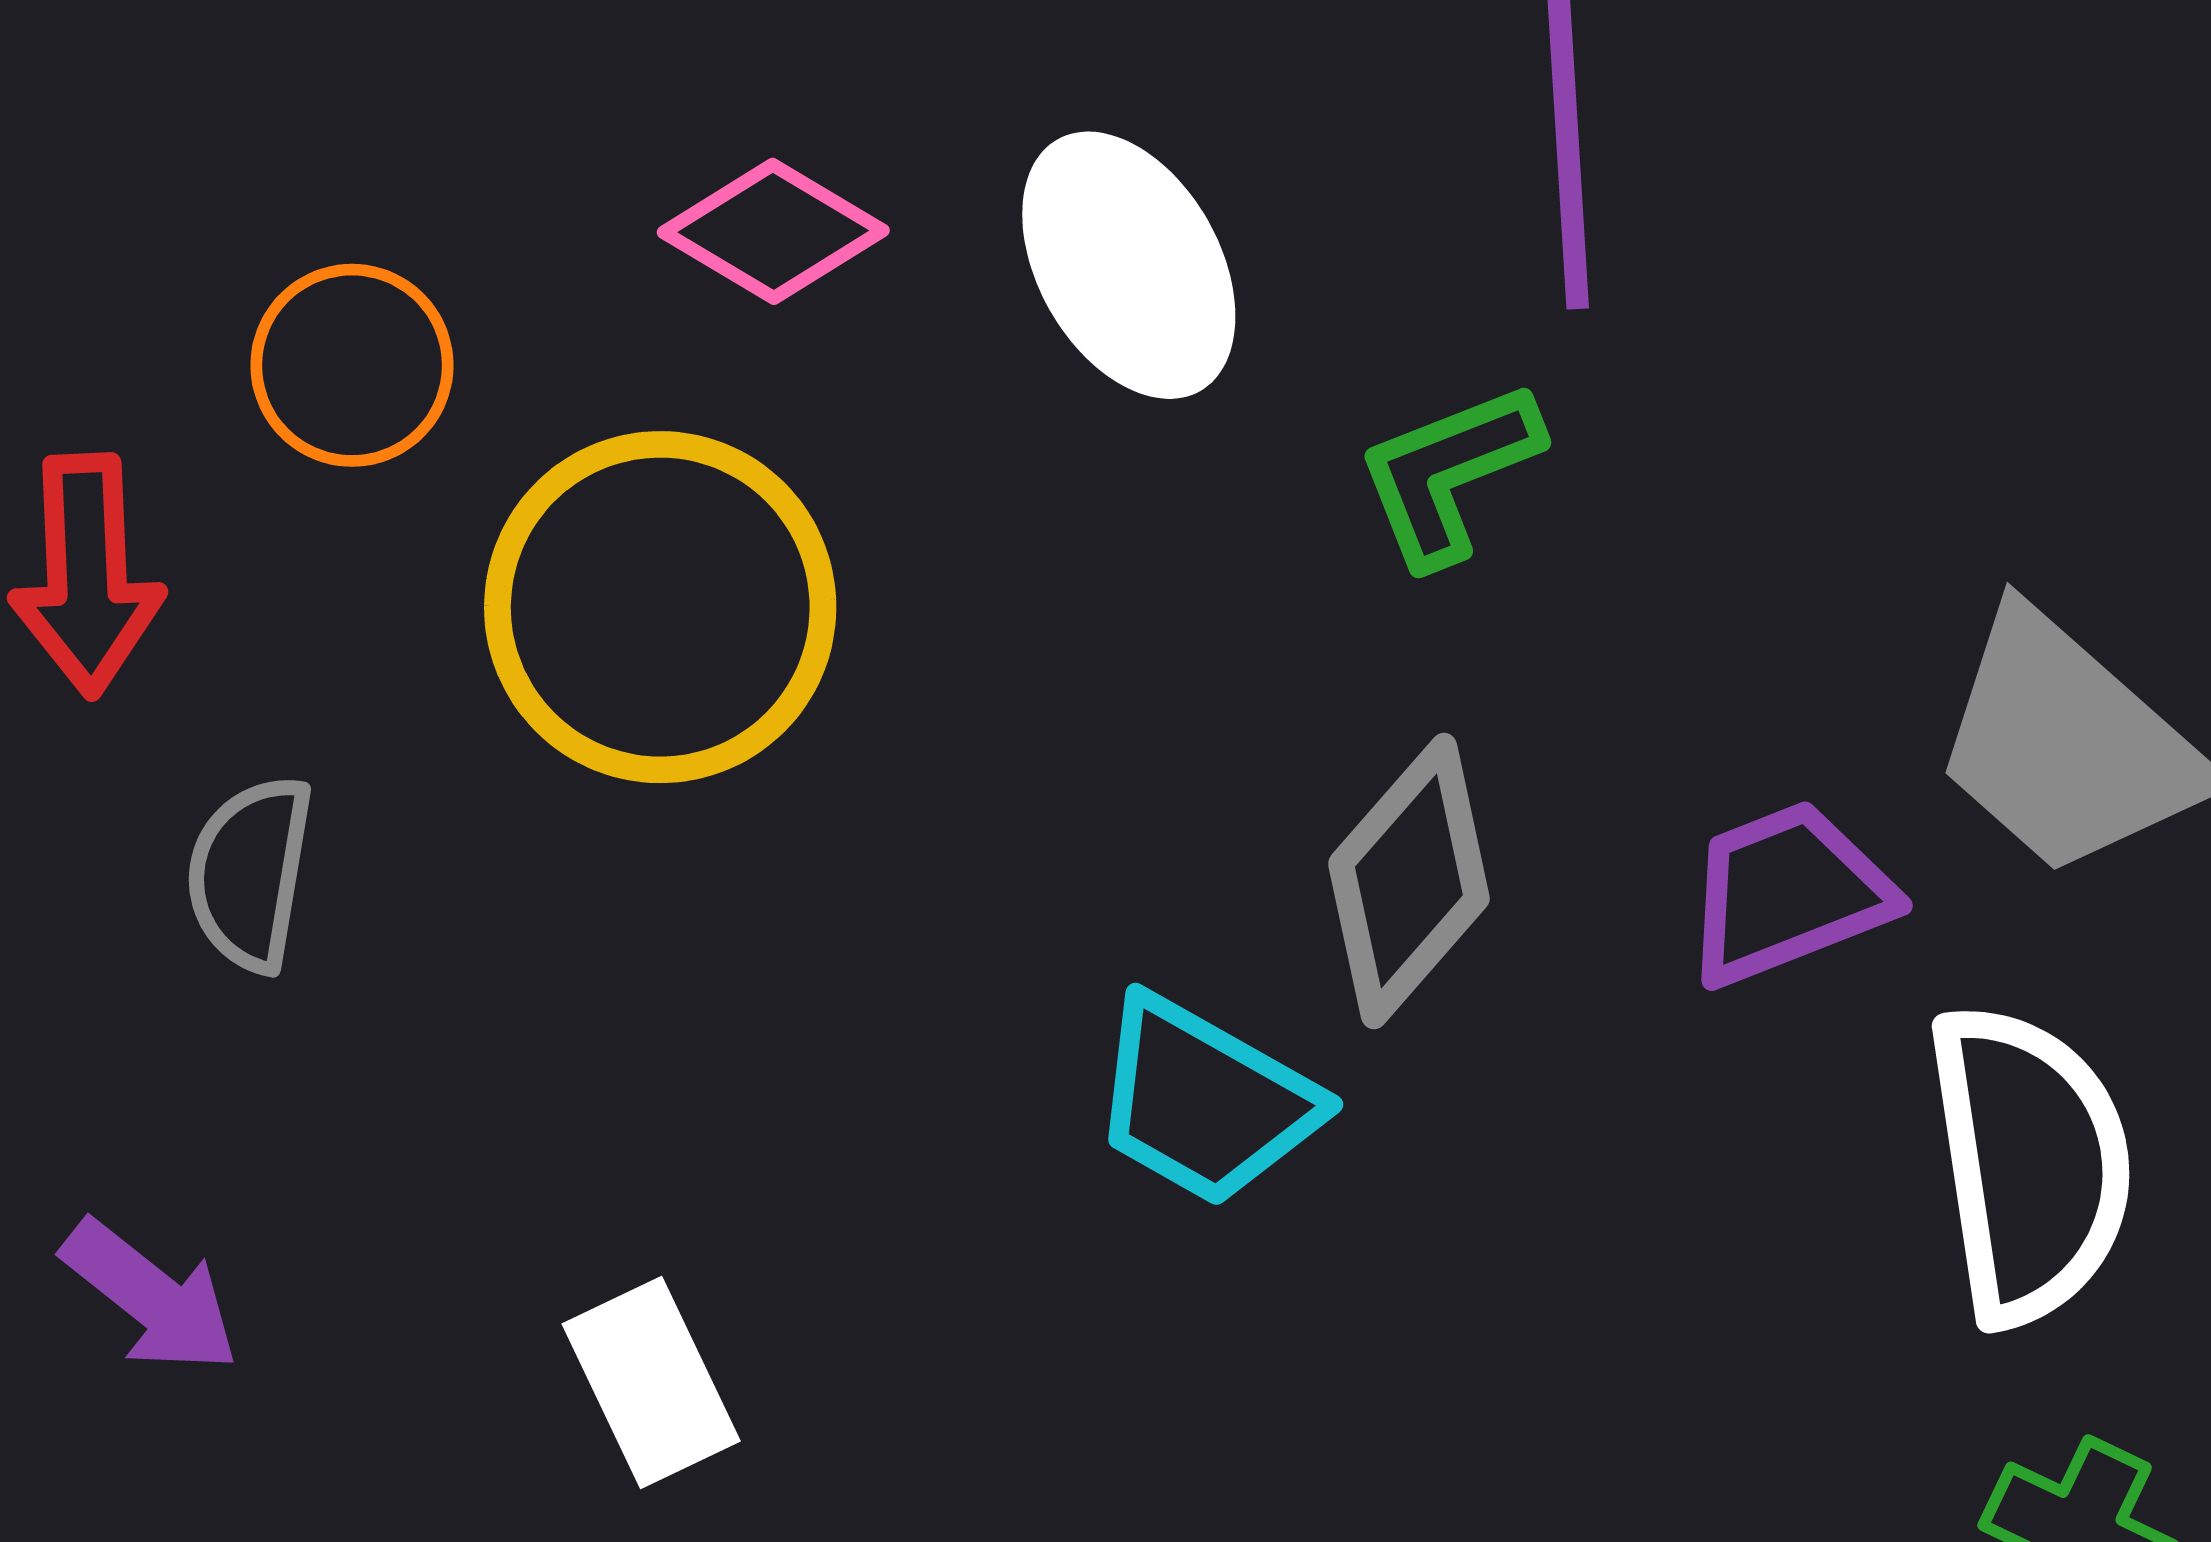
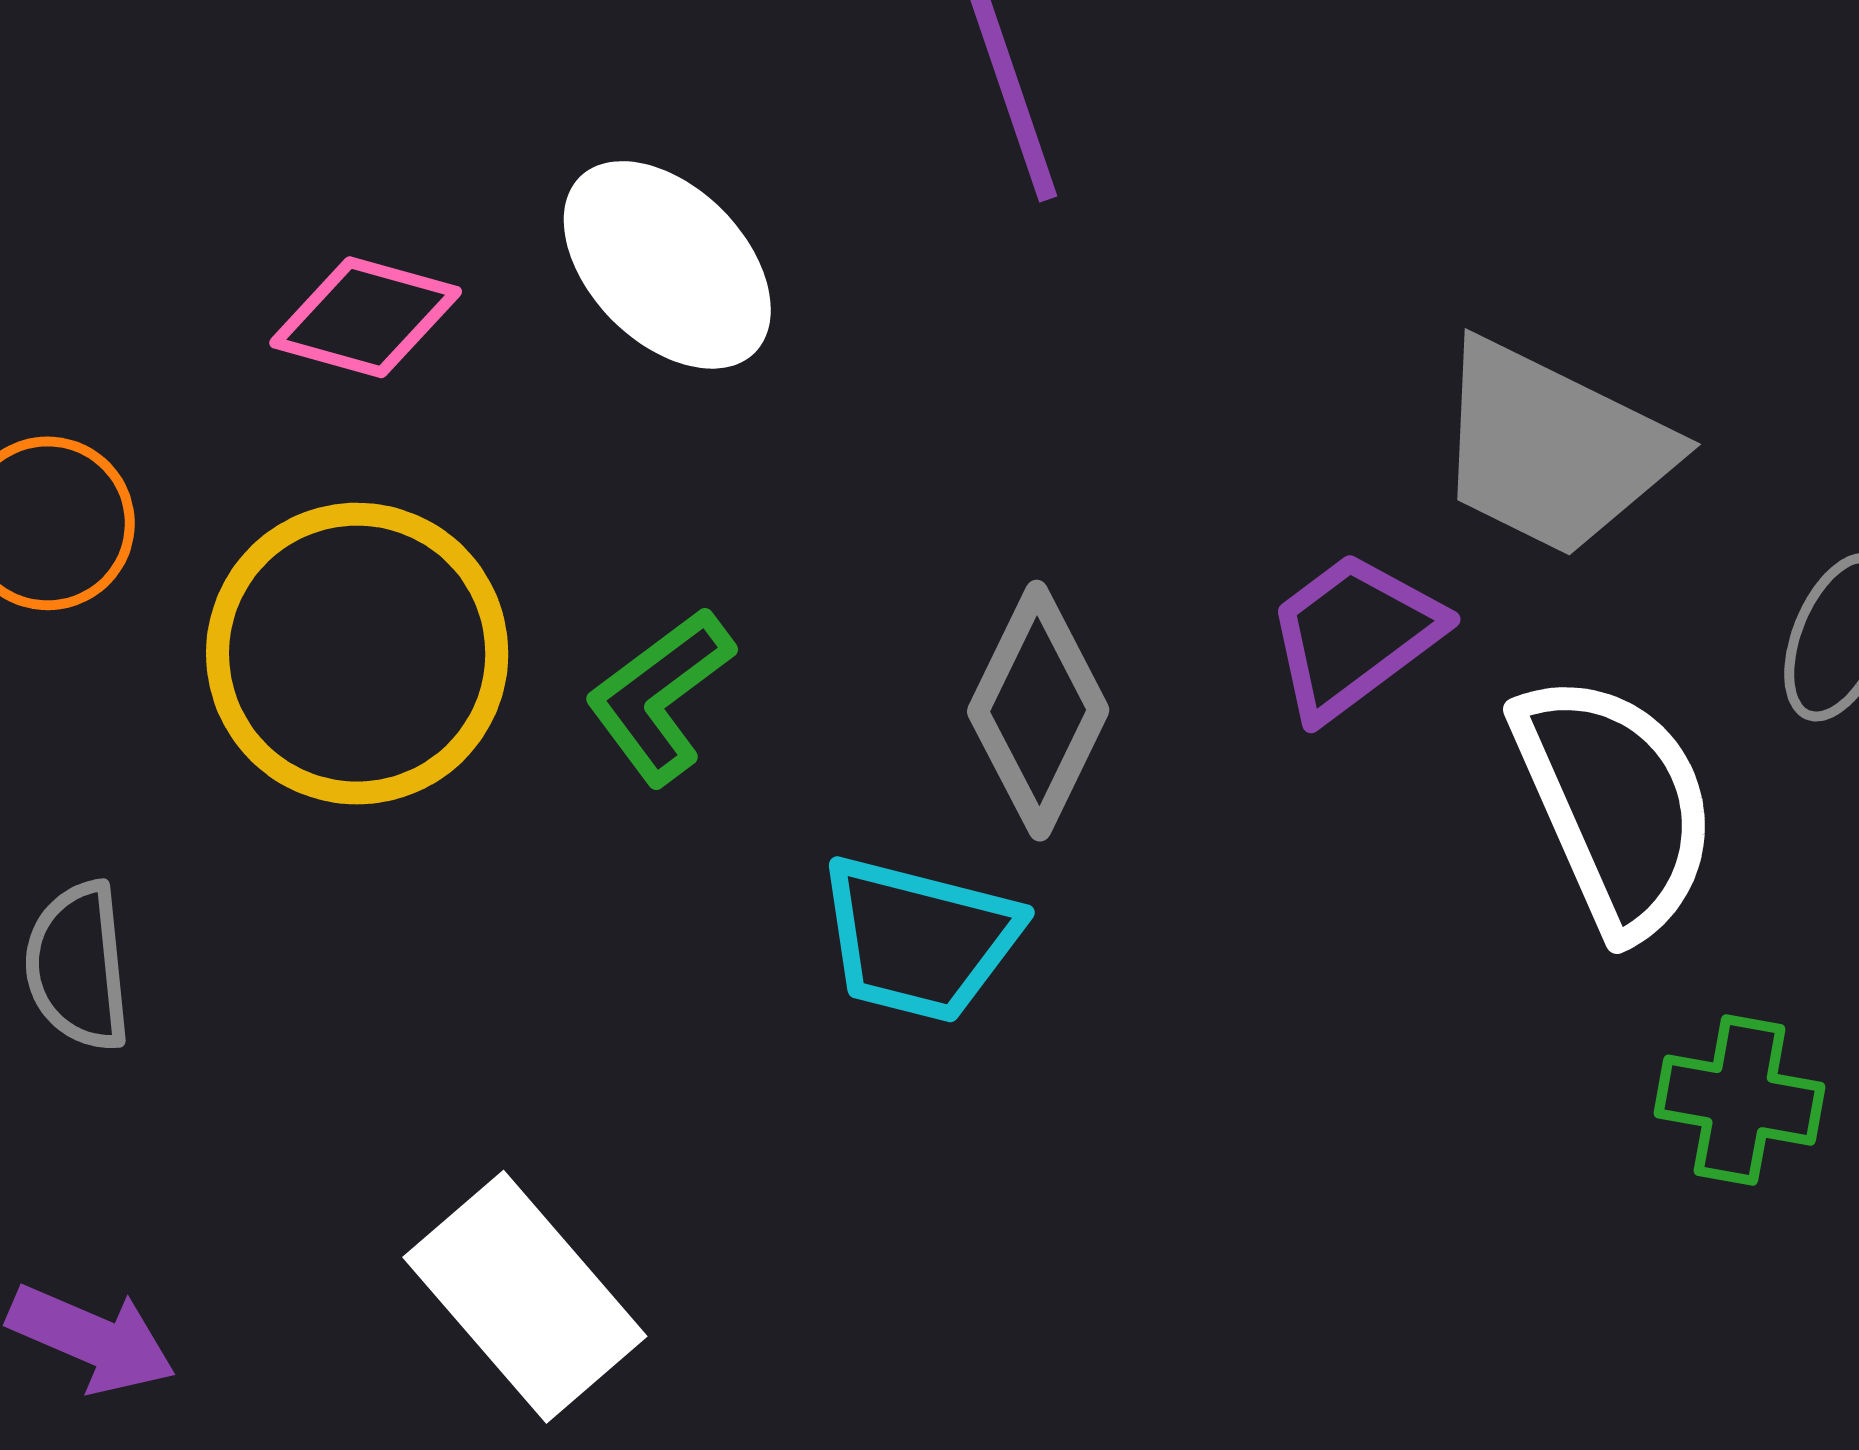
green L-shape: (1449, 473) -> (660, 696), moved
white rectangle: (651, 1383) -> (525, 1297), size x1.4

